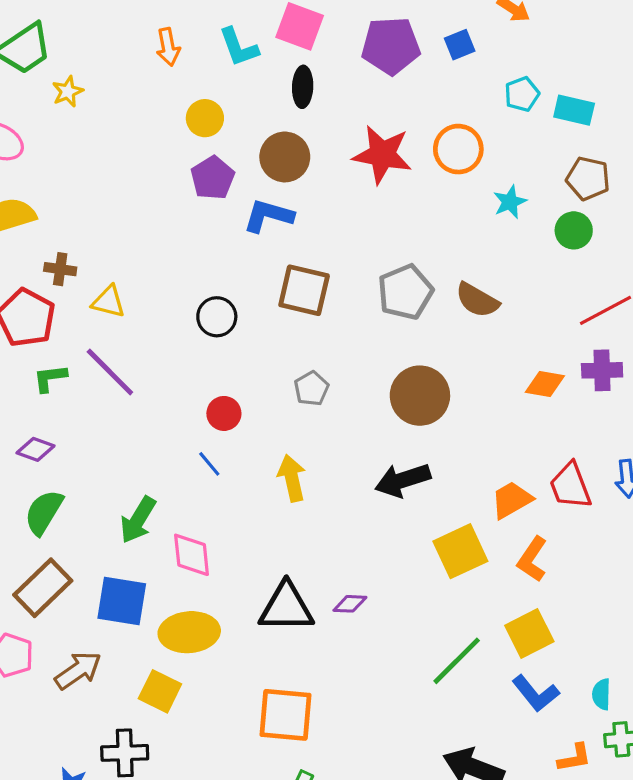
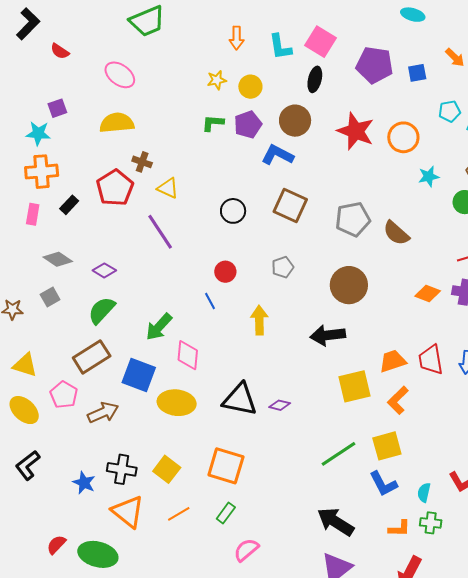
yellow star: (68, 92) -> (217, 80), moved
green L-shape: (50, 378) -> (213, 123), moved
yellow square: (160, 691) -> (167, 469), moved

